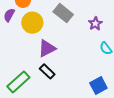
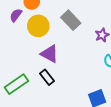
purple triangle: (47, 48) -> (50, 54), turned 48

